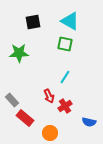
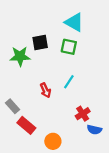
black square: (33, 22) -> (40, 42), moved
red arrow: (49, 96) -> (45, 90), moved
red cross: (65, 106) -> (83, 114), moved

